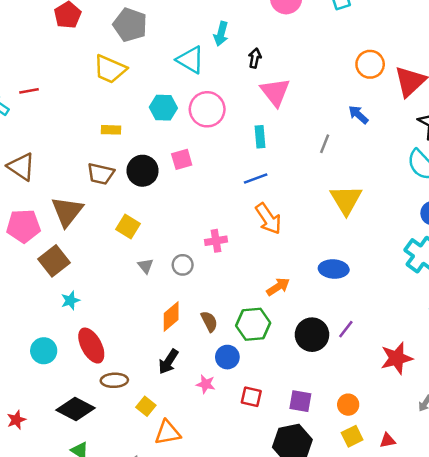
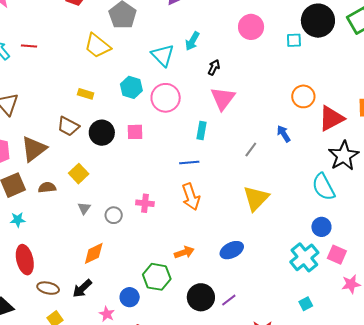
blue ellipse: (334, 269) -> (232, 250), turned -45
brown semicircle: (209, 321) -> (47, 187), moved, turned -84
brown ellipse: (114, 380) -> (48, 288), moved

